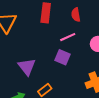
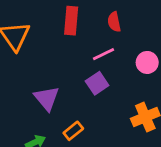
purple square: (62, 57) -> (97, 83), turned 35

